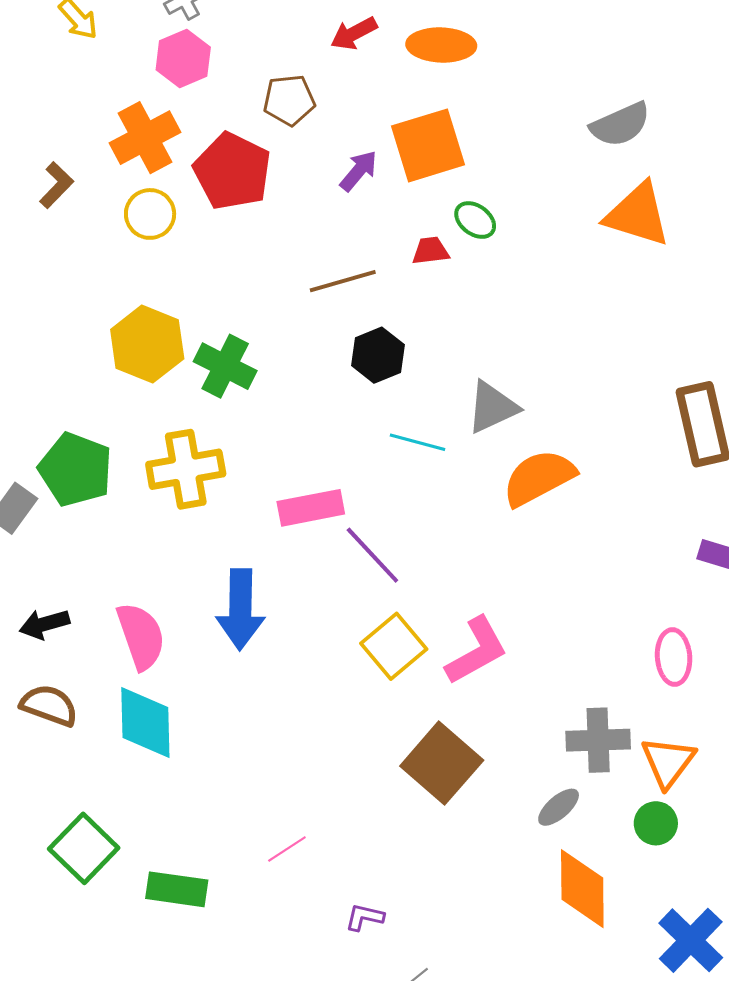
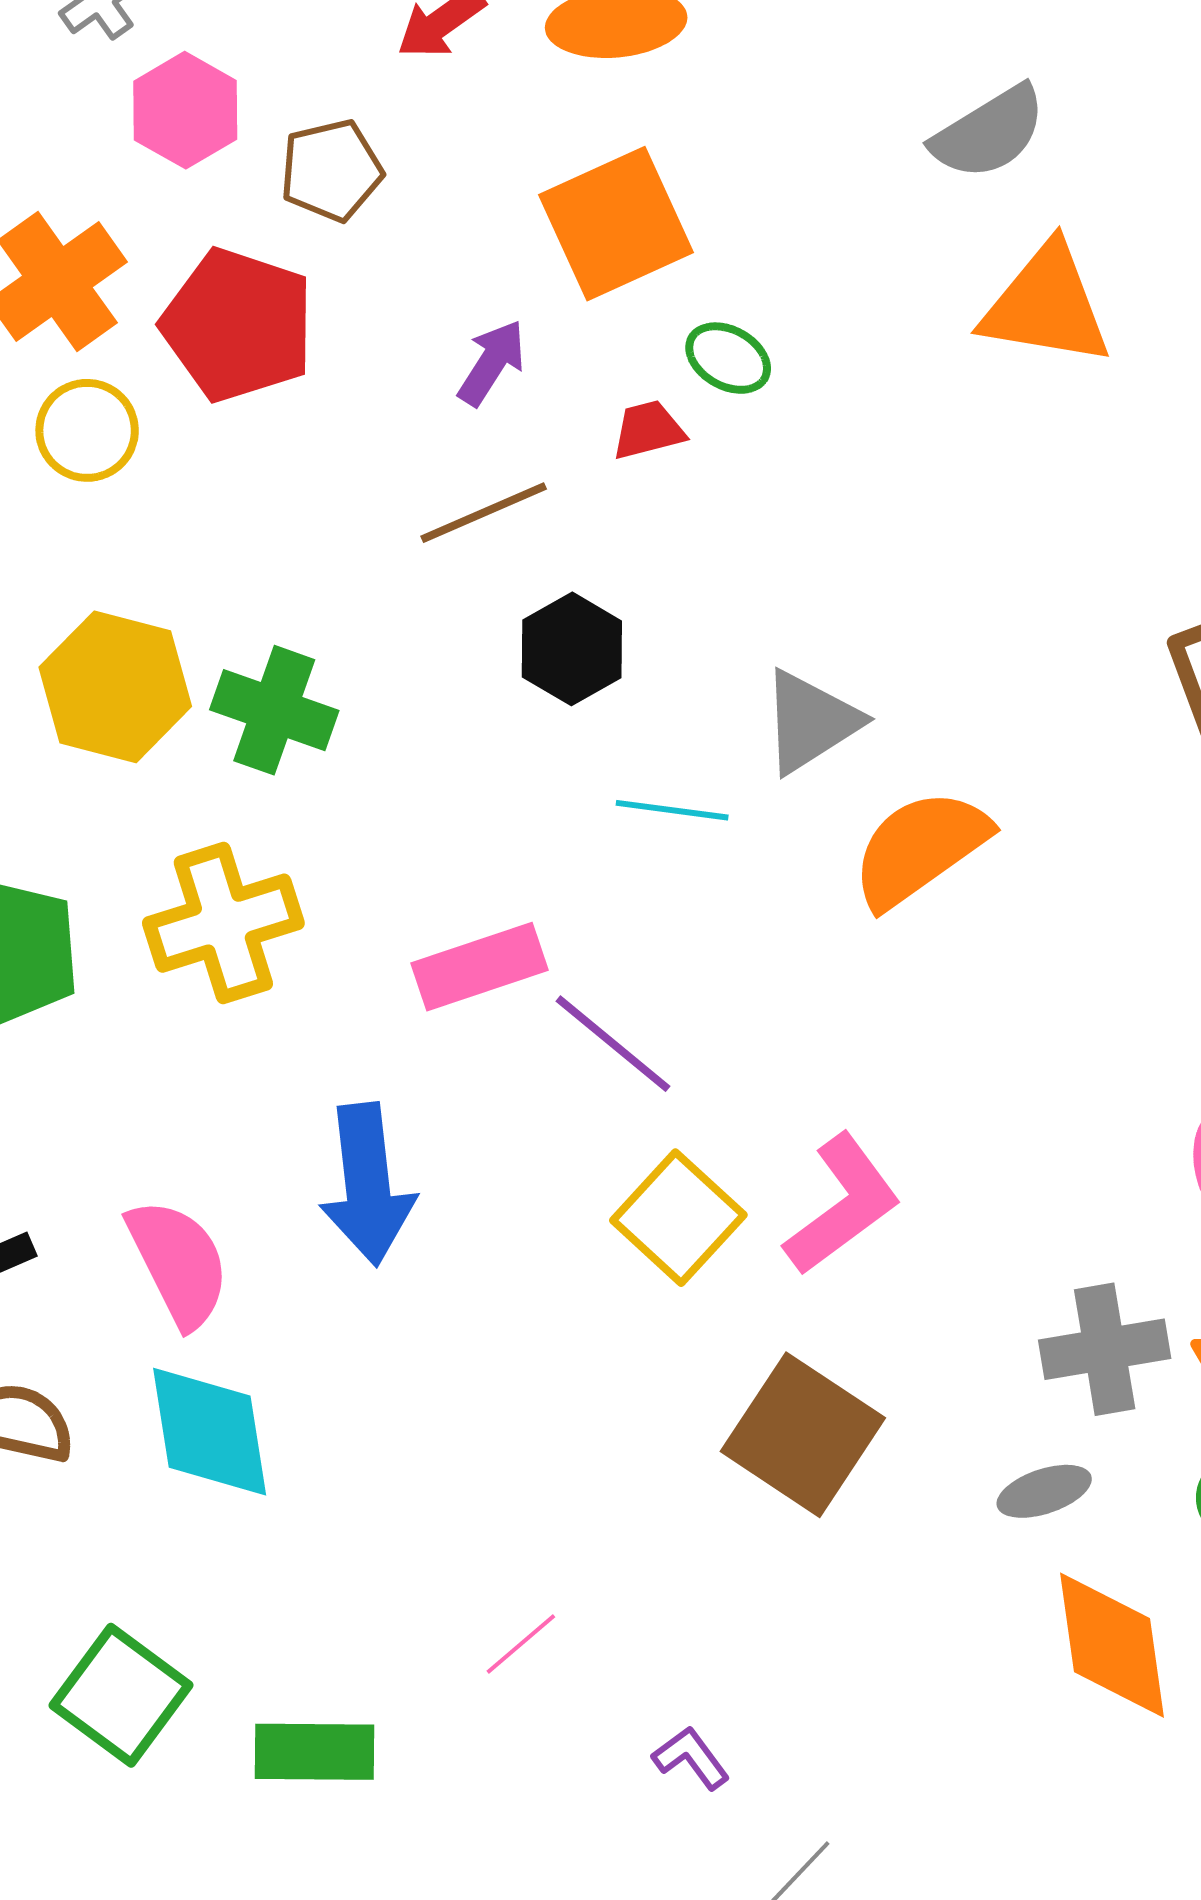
pink hexagon: (183, 59) -> (185, 110), moved
purple arrow: (359, 171) -> (492, 363), moved
gray ellipse: (559, 807) -> (1044, 1491), turned 30
purple L-shape: (364, 917) -> (691, 1758), turned 48

